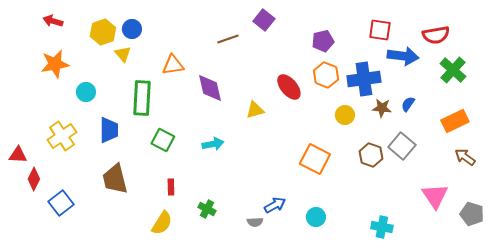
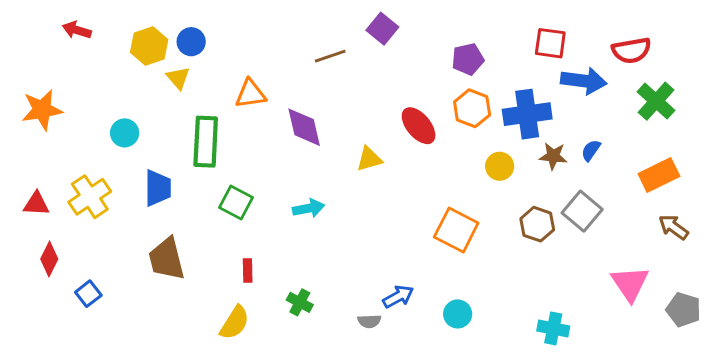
orange star: (55, 64) -> (42, 110), moved
red triangle: (18, 155) -> (36, 204), moved
blue square: (61, 203) -> (88, 294), size x0.7

